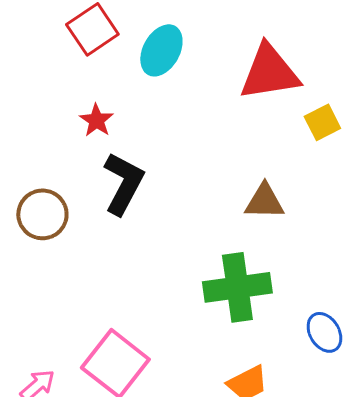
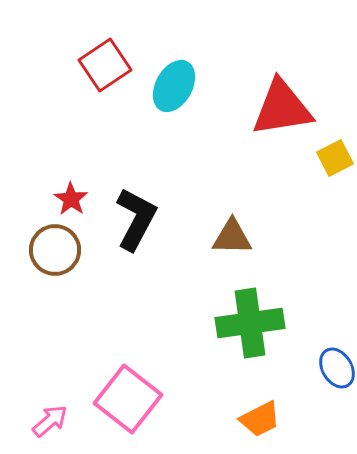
red star: (96, 120) -> (71, 199), moved
brown triangle: (264, 201) -> (232, 237), moved

